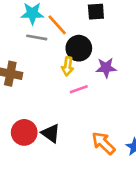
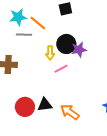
black circle: (79, 48) -> (66, 44), moved
black triangle: (51, 133) -> (45, 105), turned -35
orange arrow: (103, 143) -> (70, 112), moved

